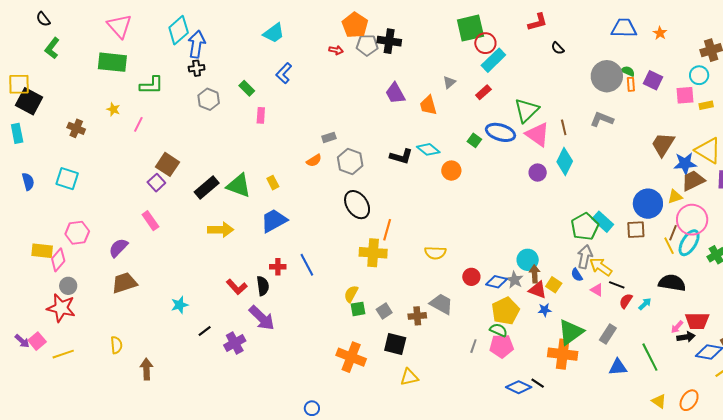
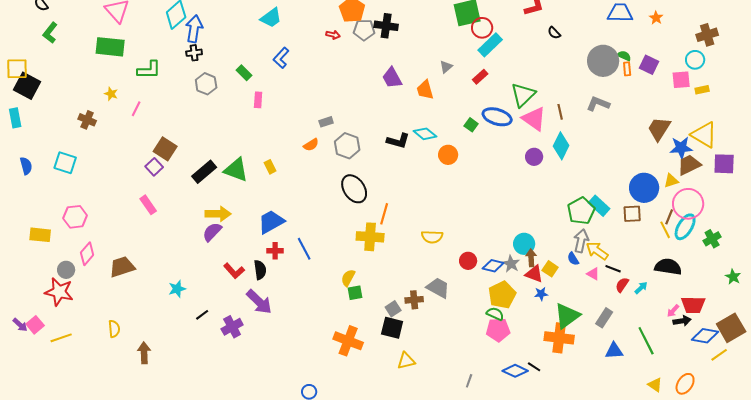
brown cross: (76, 128) -> (87, 120), moved
blue trapezoid: (274, 221) -> (271, 222), moved
purple semicircle: (118, 248) -> (212, 232), moved
pink diamond: (58, 260) -> (87, 254), moved
gray square: (384, 311) -> (393, 309), moved
gray line: (473, 346) -> (469, 381), moved

